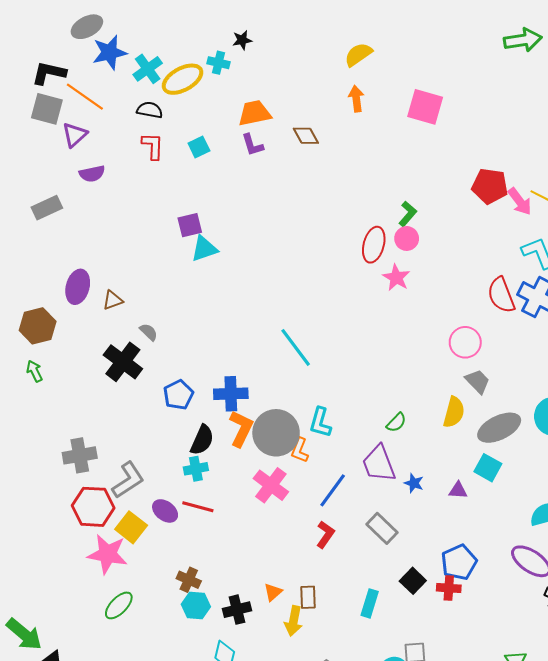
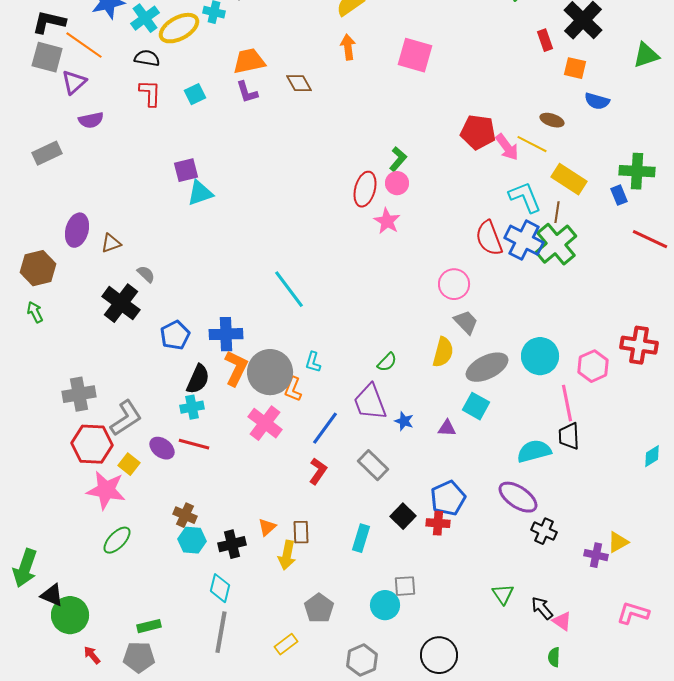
cyan L-shape: (320, 423) -> (313, 362), size x0.7
yellow square: (131, 527) -> (129, 464), size x0.7
green arrow: (24, 634) -> (25, 568), turned 69

